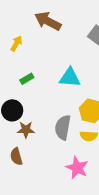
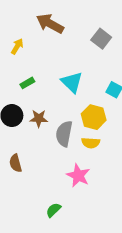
cyan triangle: (70, 78) -> (72, 82), turned 40
brown star: (26, 130) -> (39, 118), moved

